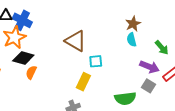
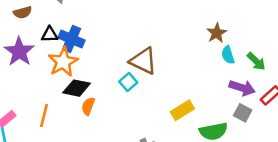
cyan semicircle: (132, 40) -> (228, 55), moved
cyan square: (96, 61) -> (128, 82), moved, turned -32
yellow rectangle: (83, 82) -> (182, 110), moved, turned 36

